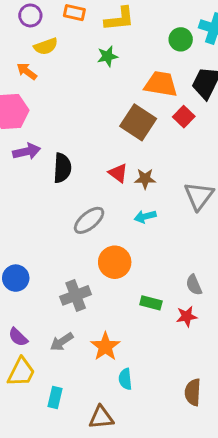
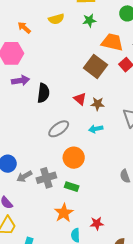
yellow semicircle: (46, 46) -> (56, 19), moved
green star: (107, 56) -> (89, 20), moved
green rectangle: (151, 303) -> (72, 187), moved
red star: (187, 316) -> (97, 223), moved
gray arrow: (62, 342) -> (24, 176), moved

